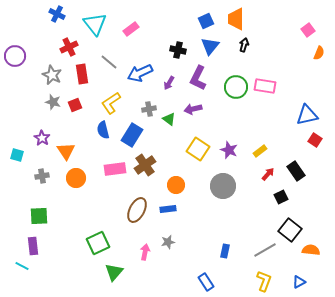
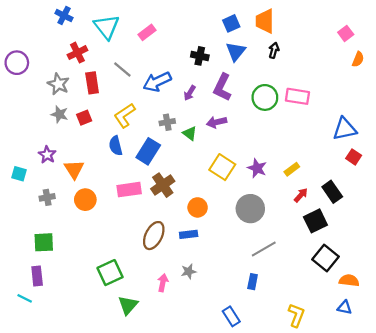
black square: (281, 197) -> (315, 221), size x1.5
gray line: (265, 250) -> (264, 249), moved
blue triangle: (299, 282) -> (345, 307), moved, turned 40

